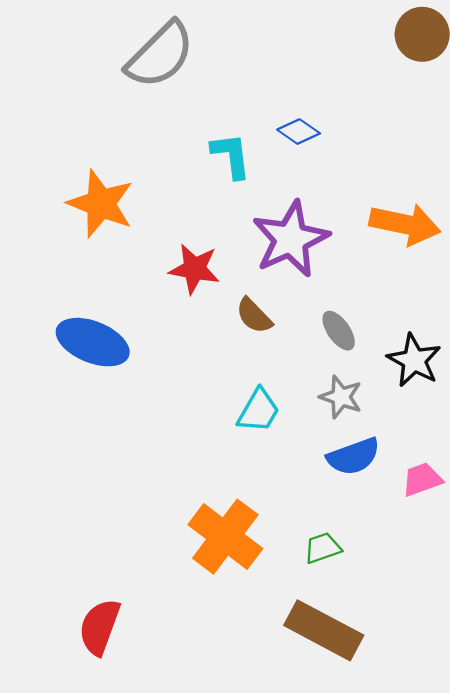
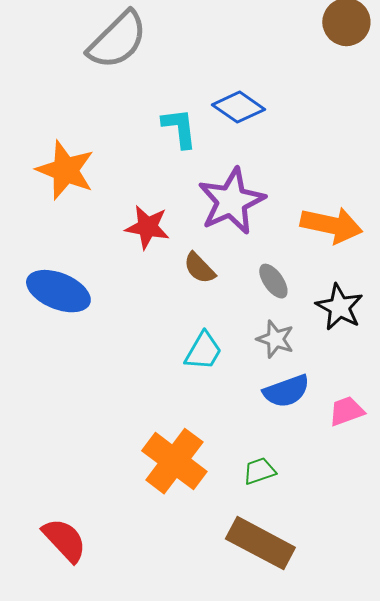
blue diamond: (299, 132) -> (238, 107), size x1.4
orange arrow: (405, 224) -> (331, 225), moved
red semicircle: (100, 627) -> (64, 540), turned 117

